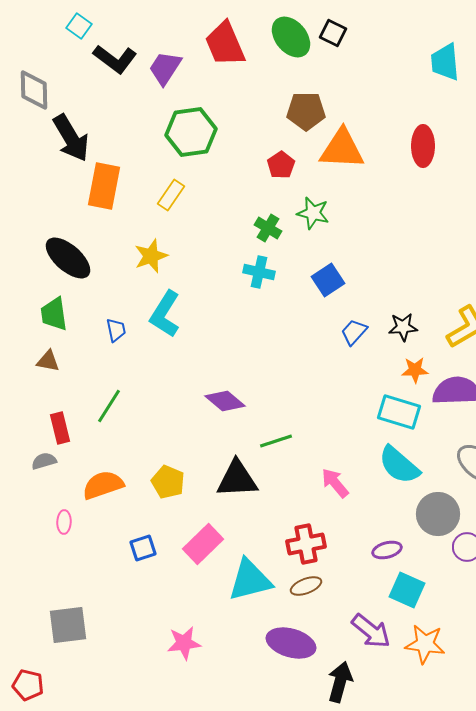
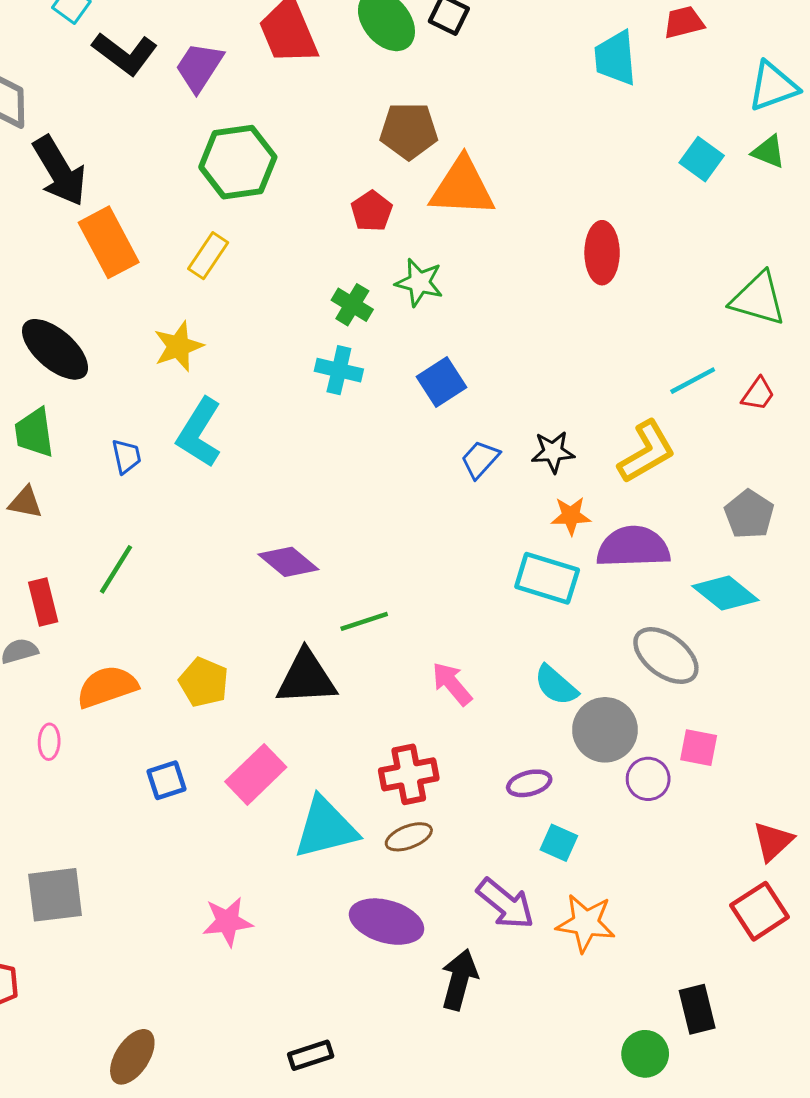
red ellipse: (423, 146) -> (602, 253), moved
orange rectangle: (104, 186) -> (109, 242), turned -39
cyan semicircle: (399, 465) -> (556, 685), moved, size x0.7
cyan square: (407, 590) -> (559, 843), size x0.7

